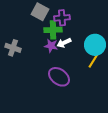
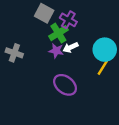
purple cross: (62, 18) -> (68, 20), turned 35
green cross: (53, 30) -> (58, 33), turned -30

